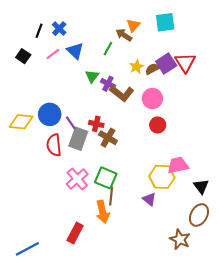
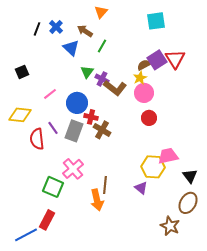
orange triangle: (133, 25) -> (101, 12), moved
brown arrow: (124, 35) -> (85, 31), moved
pink line: (53, 54) -> (50, 94), moved
black square: (23, 56) -> (22, 72), moved, turned 32
yellow star: (137, 67) -> (140, 78), moved
blue circle: (50, 114) -> (77, 103), moved
purple line: (71, 123) -> (53, 128), moved
red semicircle: (54, 145) -> (37, 139), moved
green square: (106, 178) -> (53, 187), moved
red rectangle: (75, 233) -> (47, 220), moved

